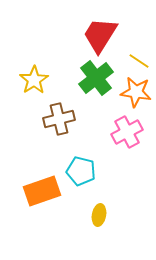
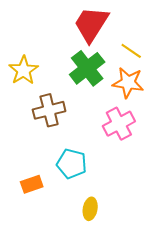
orange rectangle: (42, 191) -> (32, 184), size x0.6

